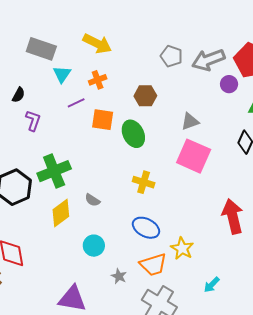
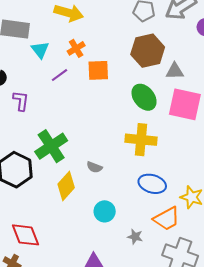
brown hexagon: (145, 96) -> (148, 51), moved, size x1.5
orange square: (103, 120) -> (98, 70), moved
gray triangle: (190, 121) -> (175, 71), turned 30
green ellipse: (133, 134) -> (144, 97), moved
yellow cross: (144, 182) -> (141, 140), size x1.4

